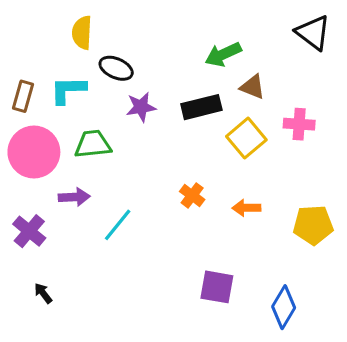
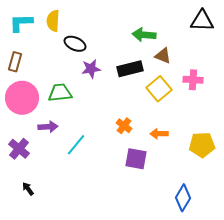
black triangle: (313, 33) -> (202, 21), turned -35
green arrow: (223, 54) -> (144, 35), turned 30
cyan L-shape: (68, 90) -> (21, 23), moved
purple square: (217, 287) -> (136, 159), moved

